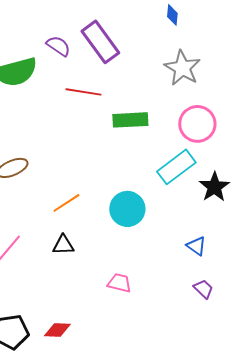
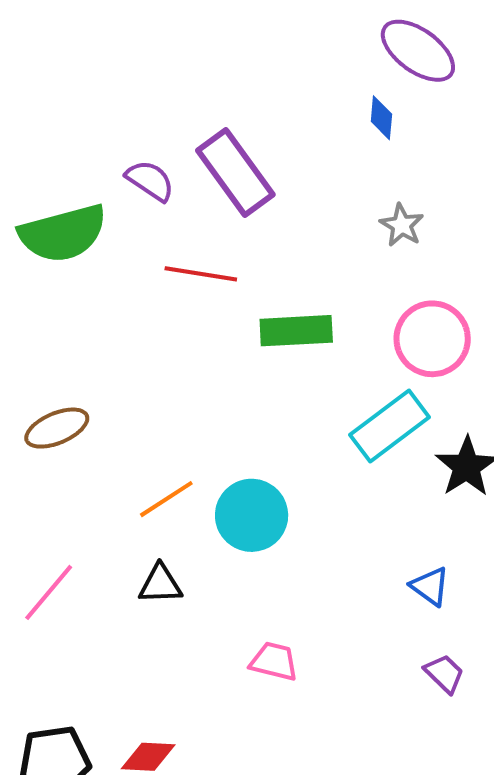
gray star: (182, 68) -> (402, 225), size x0.6
cyan circle: (127, 209) -> (252, 515), moved

